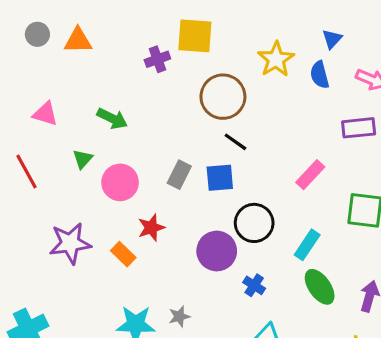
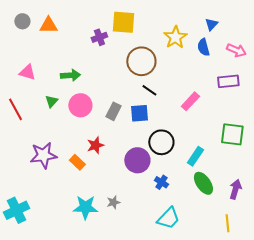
green arrow: (112, 118) -> (70, 75), turned -30
pink rectangle: (310, 175) -> (190, 101), moved
pink circle: (120, 182) -> (80, 105), moved

